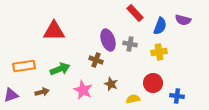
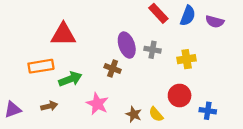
blue semicircle: (160, 26) -> (188, 16), moved
orange rectangle: (24, 66) -> (41, 66), moved
brown star: (111, 84) -> (134, 114), moved
yellow semicircle: (133, 99) -> (156, 114), turned -120

